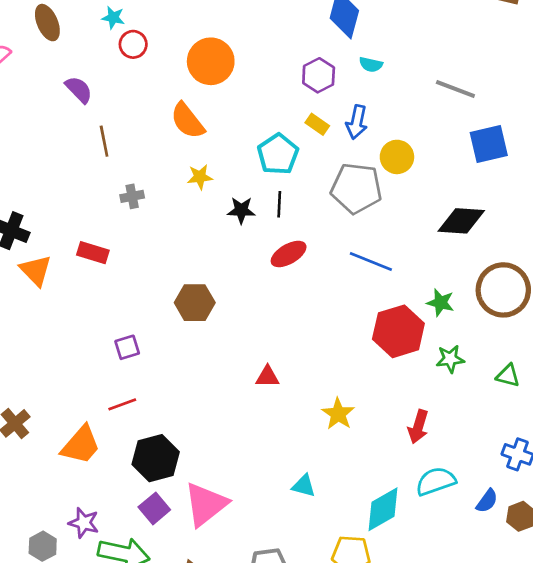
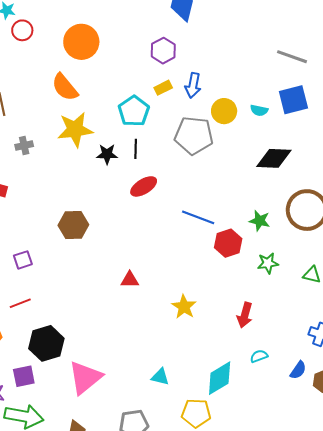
cyan semicircle: (371, 65) -> (259, 110), moved
gray line: (455, 89) -> (292, 57), moved
yellow rectangle: (317, 124) -> (163, 88), turned -60
yellow star: (200, 177) -> (75, 130), size x1.8
blue line: (371, 261) -> (198, 217), moved
red hexagon: (398, 331) -> (228, 243), size x0.7
cyan semicircle: (436, 481) -> (259, 356), size x0.6
cyan triangle: (304, 486) -> (160, 377), moved
purple square: (154, 508) -> (24, 376), moved, turned 30

